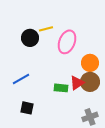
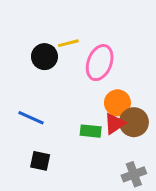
orange circle: (90, 63) -> (117, 103), moved
blue line: (21, 79) -> (31, 118), turned 54

